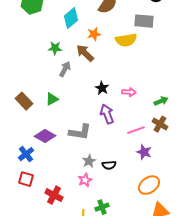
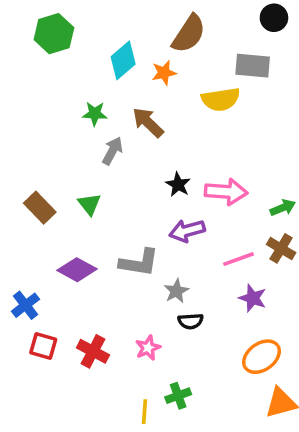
orange star: (94, 34) -> (164, 73), moved
pink arrow: (129, 92) -> (226, 192), size x1.6
green triangle: (52, 99) -> (89, 204), turned -40
purple arrow: (107, 114) -> (187, 231), turned -84
blue cross: (26, 154) -> (26, 305), moved
gray star: (89, 161) -> (176, 291), moved
red cross: (54, 195) -> (93, 351), moved

